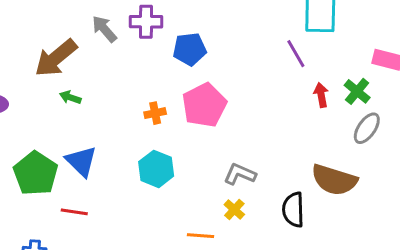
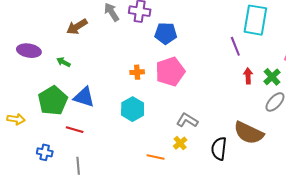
brown arrow: (56, 58) -> (77, 27), size x0.7
green arrow: (70, 97) -> (63, 62), moved
blue triangle: (81, 161) -> (84, 97), turned -35

